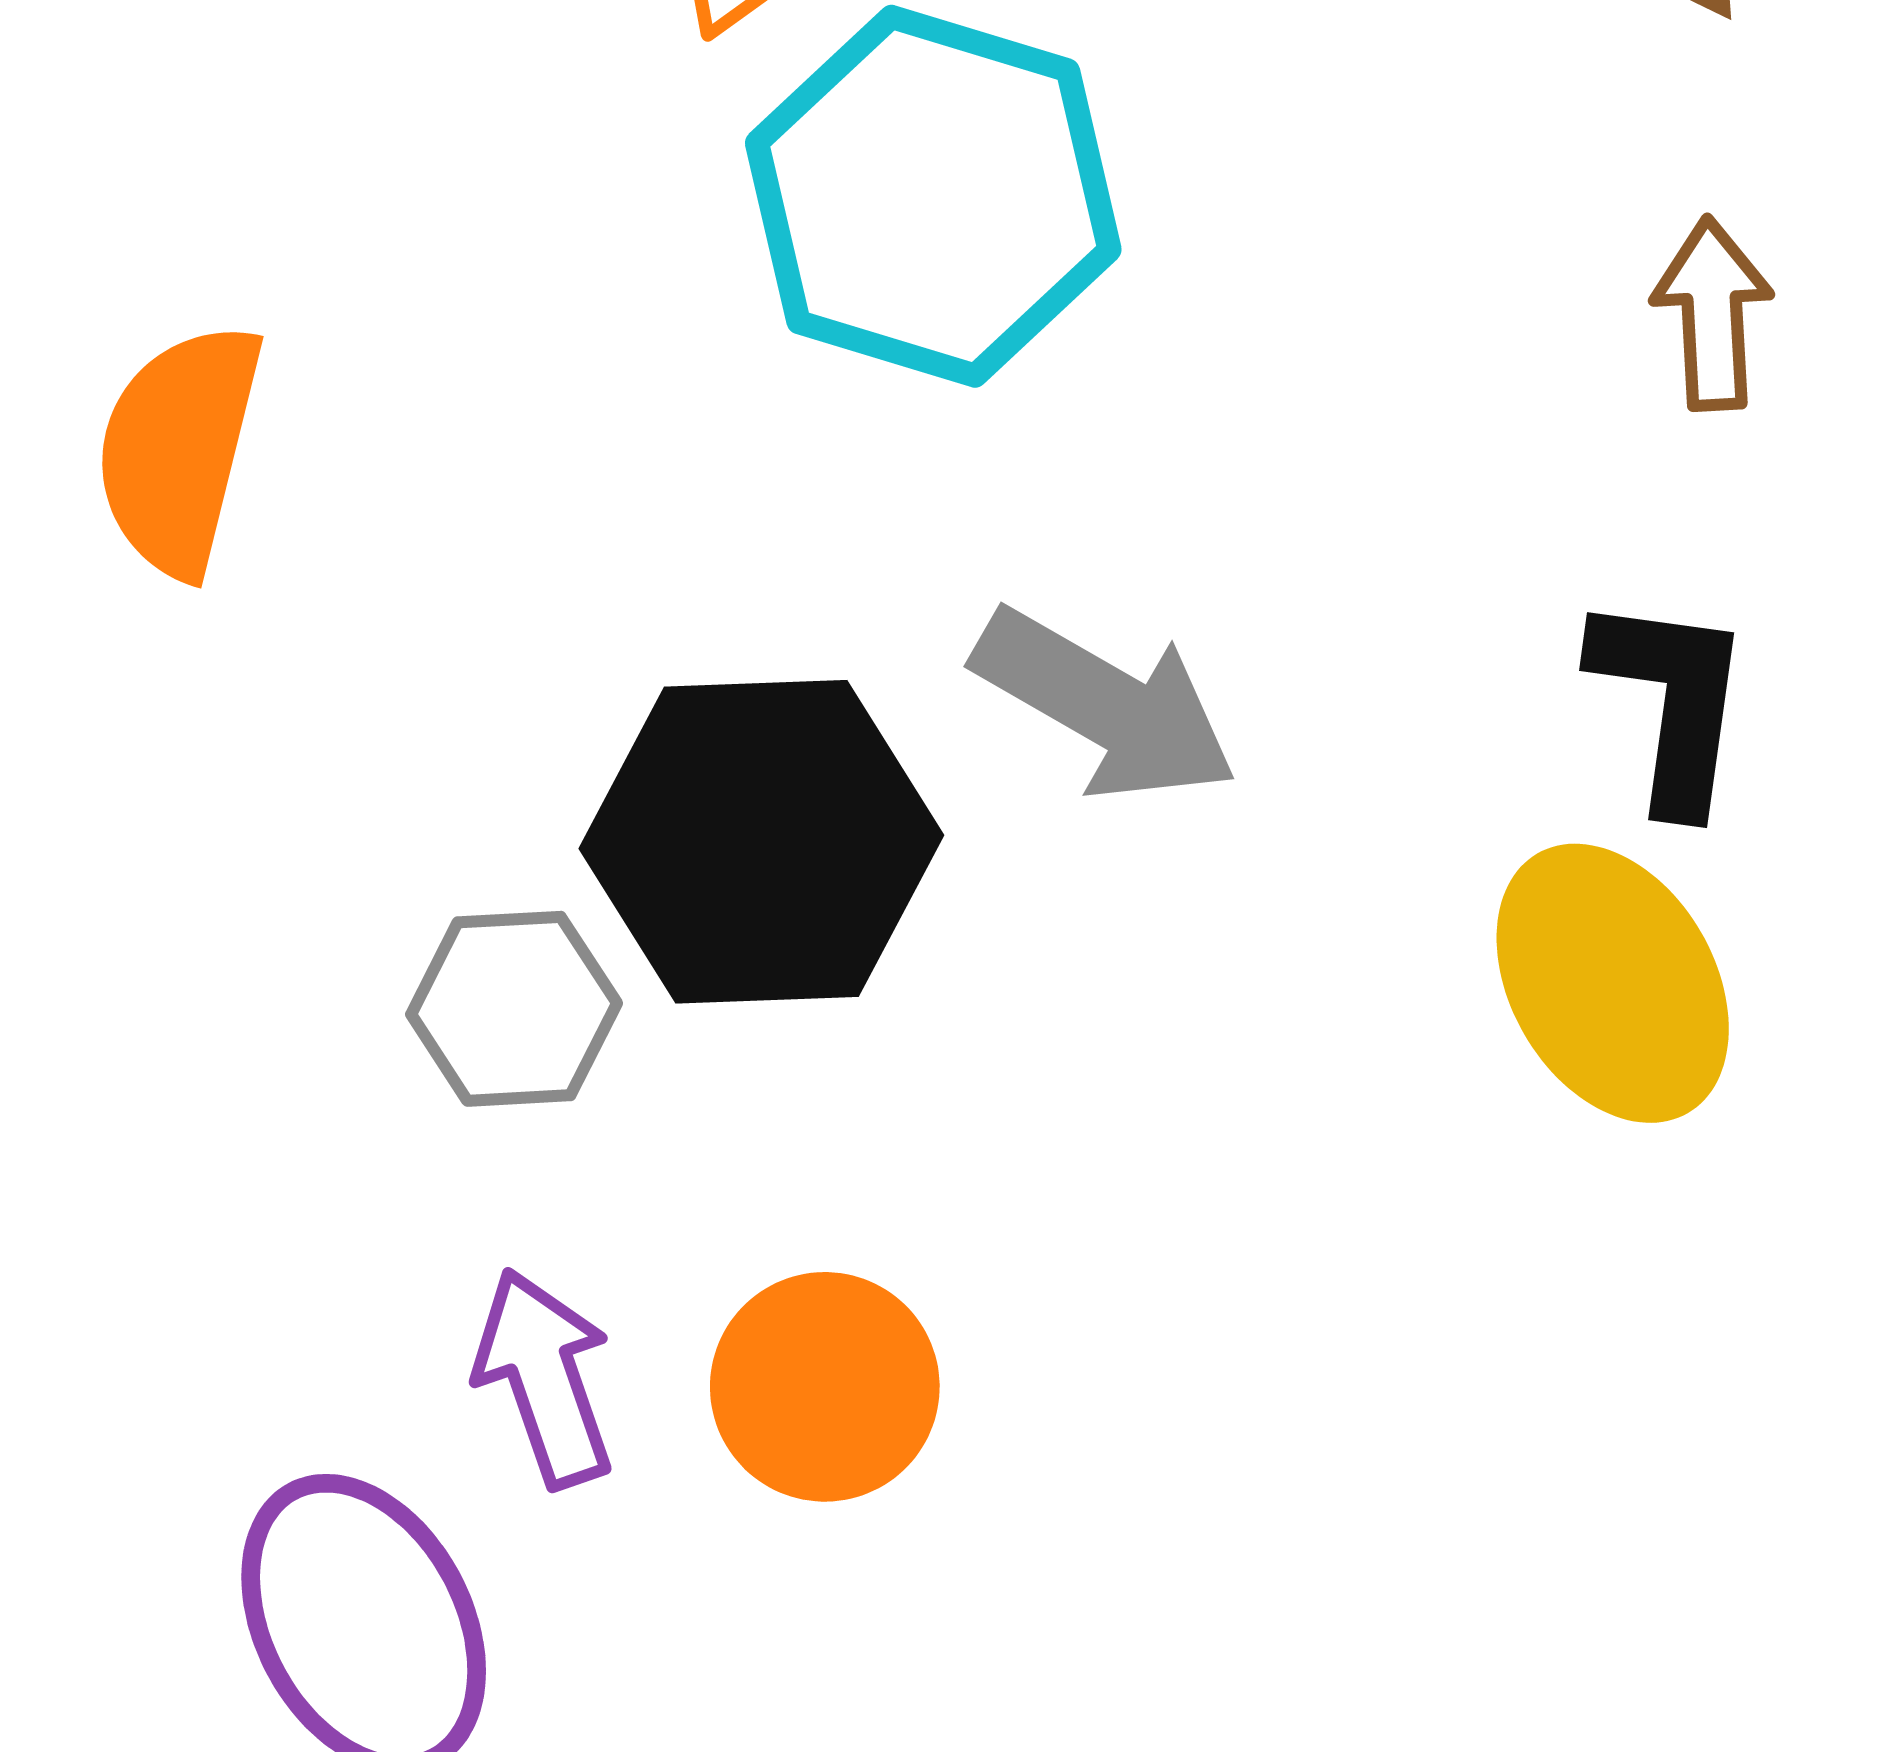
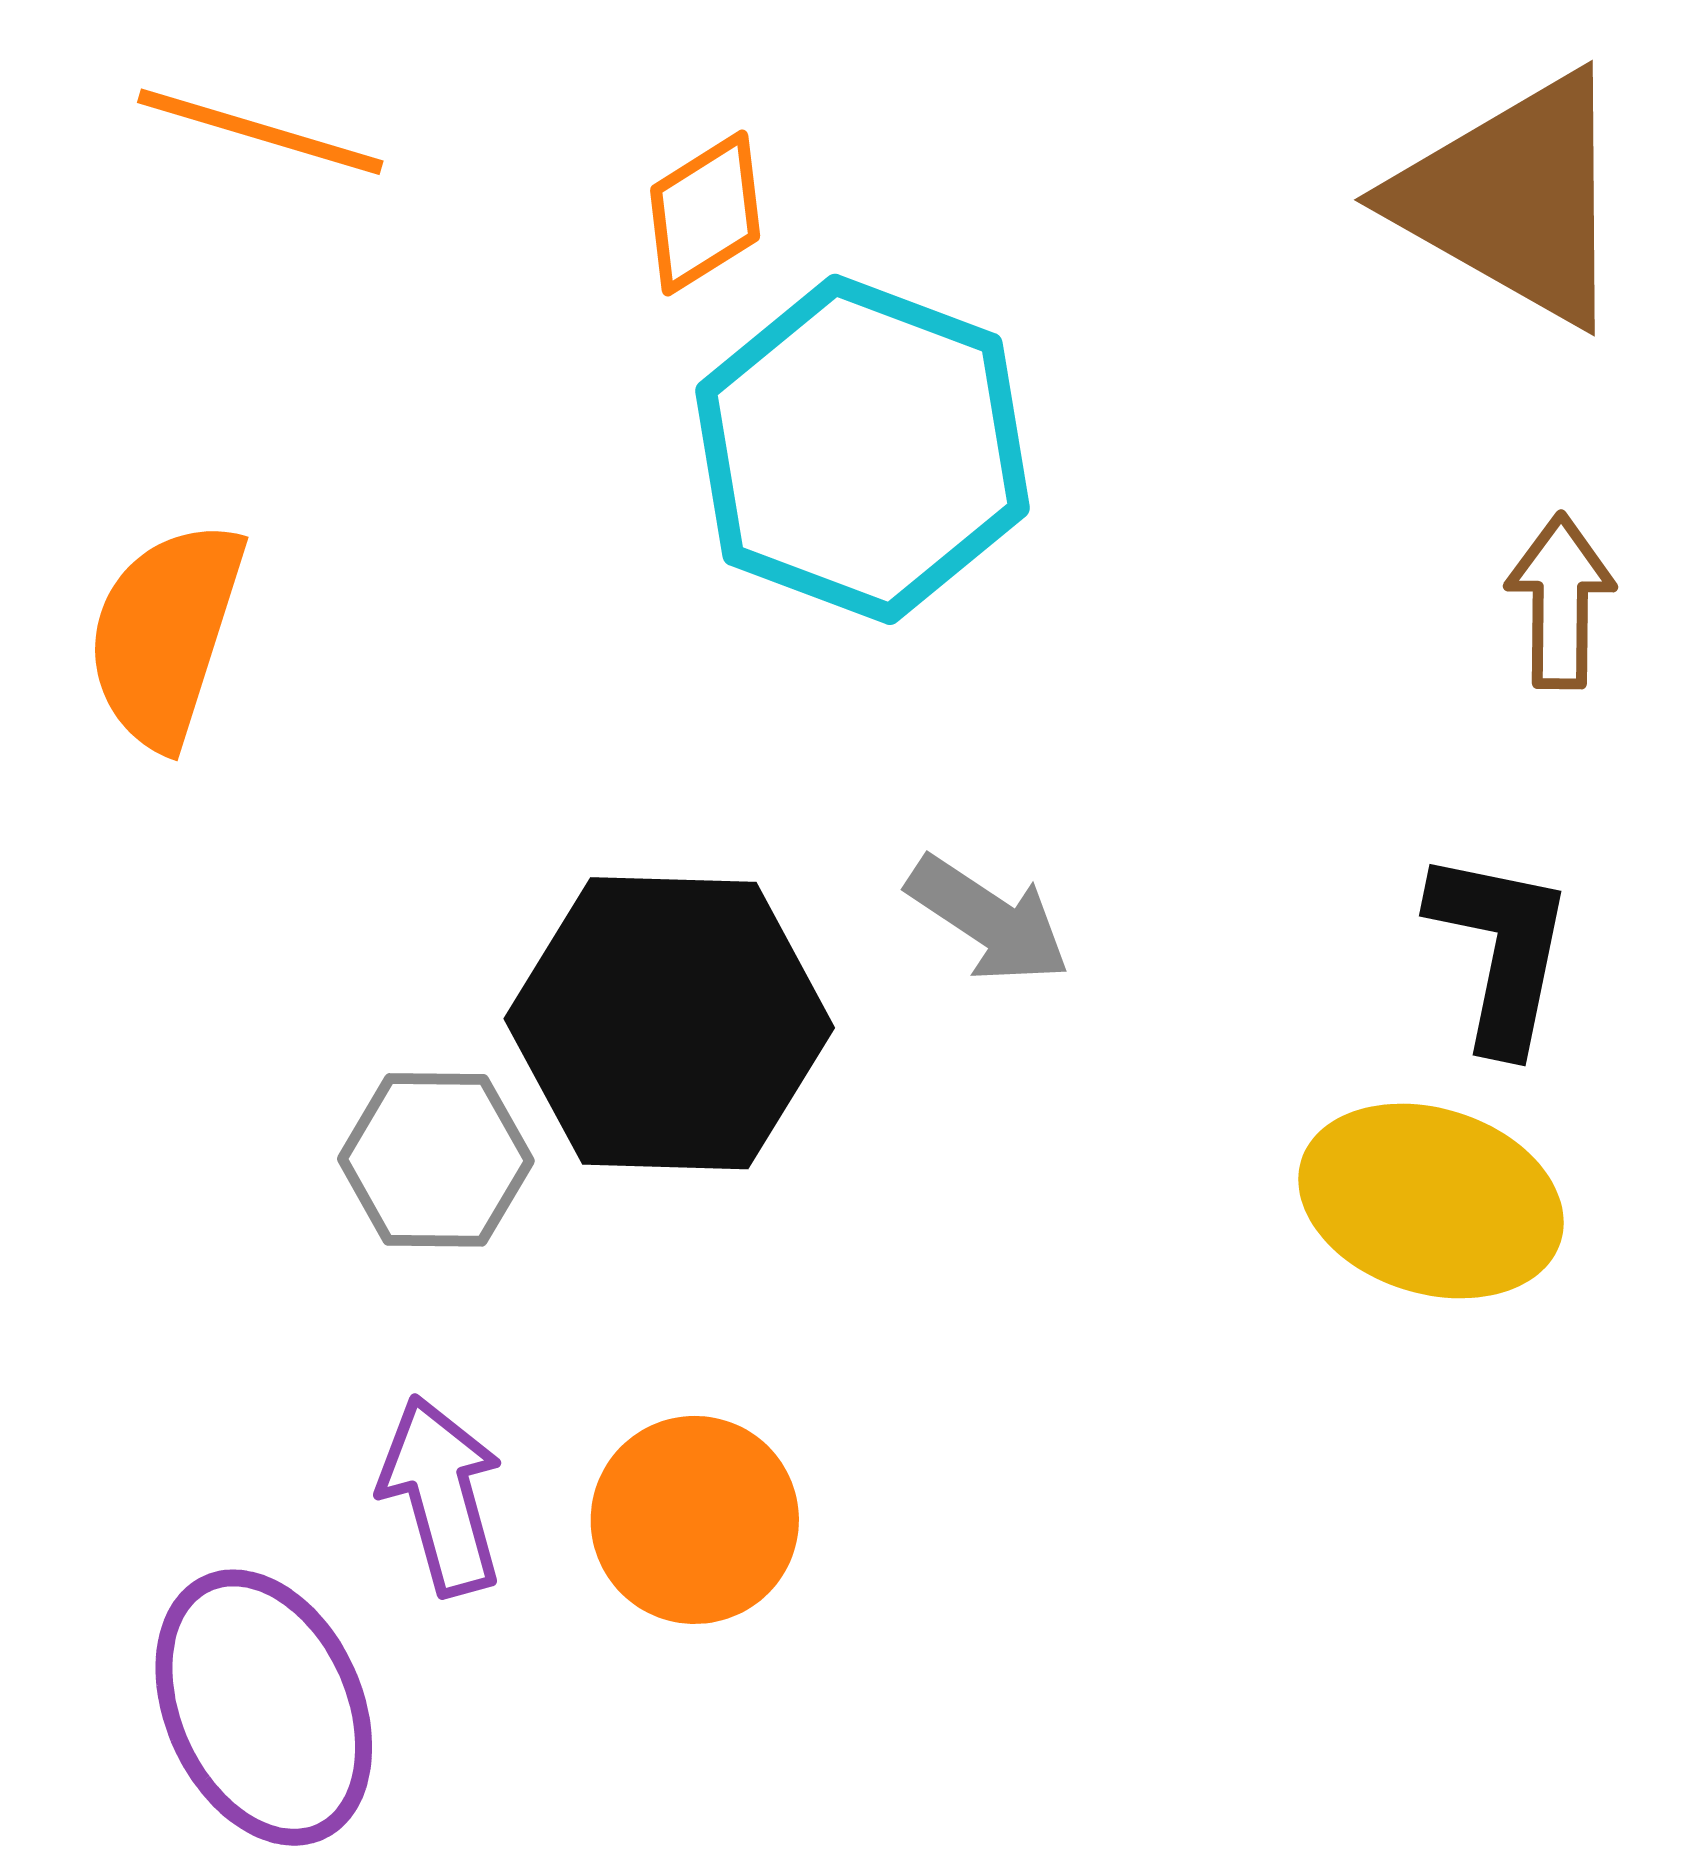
gray arrow: (1105, 705) -> (988, 920), size x0.7
yellow ellipse: (1613, 983) -> (1431, 1201), turned -46

